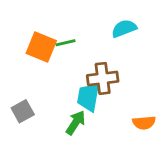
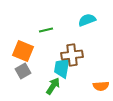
orange square: (41, 47) -> (23, 51), moved
gray square: (23, 111) -> (23, 71), moved

